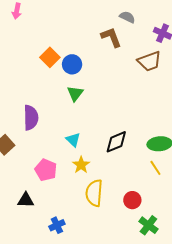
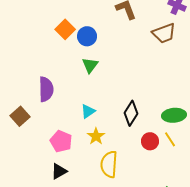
cyan triangle: (73, 140) -> (88, 111), turned 42
black diamond: (116, 142) -> (131, 113), turned -35
black triangle: (26, 200) -> (59, 171), moved, turned -30
red circle: (132, 200) -> (150, 141), moved

